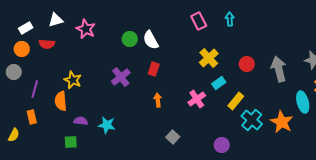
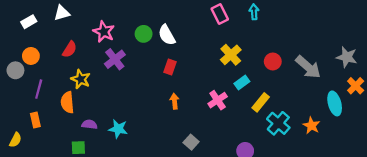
pink star: (86, 29) -> (104, 32), moved
red semicircle: (47, 44) -> (70, 49), moved, turned -63
orange circle: (22, 49) -> (31, 56), moved
gray arrow: (279, 69) -> (308, 67), turned 145
purple cross: (121, 77) -> (115, 59), moved
orange star: (282, 122) -> (311, 126), size x0.7

